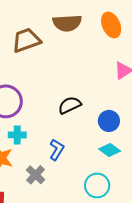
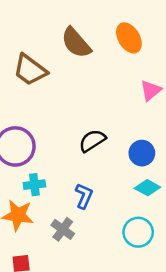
brown semicircle: (67, 23) -> (76, 43), turned 60
brown trapezoid: (26, 40) -> (30, 70), turned -116

